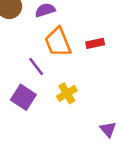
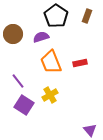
purple line: (36, 67) -> (18, 81), moved
yellow cross: (67, 93) -> (50, 95), moved

